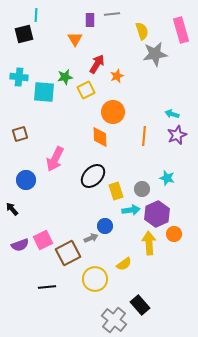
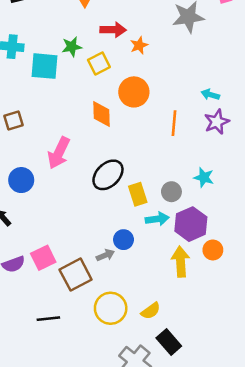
red arrow: (97, 64) -> (113, 30), turned 60
orange diamond: (100, 137) -> (101, 114), moved
yellow semicircle: (124, 264) -> (151, 311), moved

